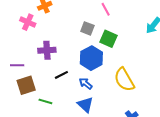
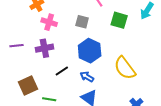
pink cross: (28, 22) -> (49, 22), moved
green square: (109, 39) -> (119, 20), moved
purple line: (17, 65) -> (16, 46), moved

